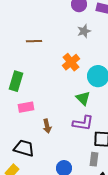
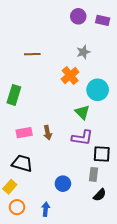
gray star: (84, 31) -> (83, 52), moved
pink rectangle: (26, 107) -> (24, 133), moved
brown arrow: (47, 126) -> (48, 133), moved

